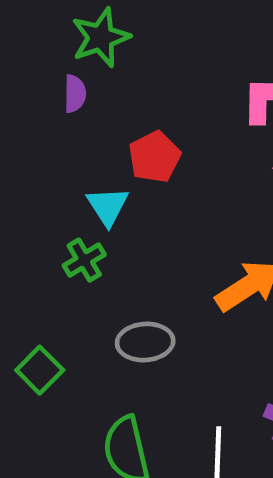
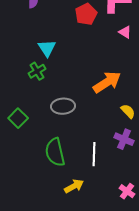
red pentagon: (154, 157) -> (86, 14), moved

